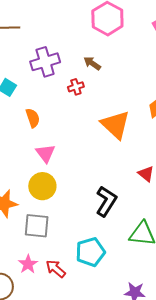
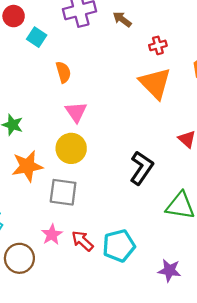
brown arrow: (92, 63) -> (122, 19), moved
red cross: (76, 87) -> (158, 45), moved
cyan pentagon: (90, 252) -> (119, 246), moved

